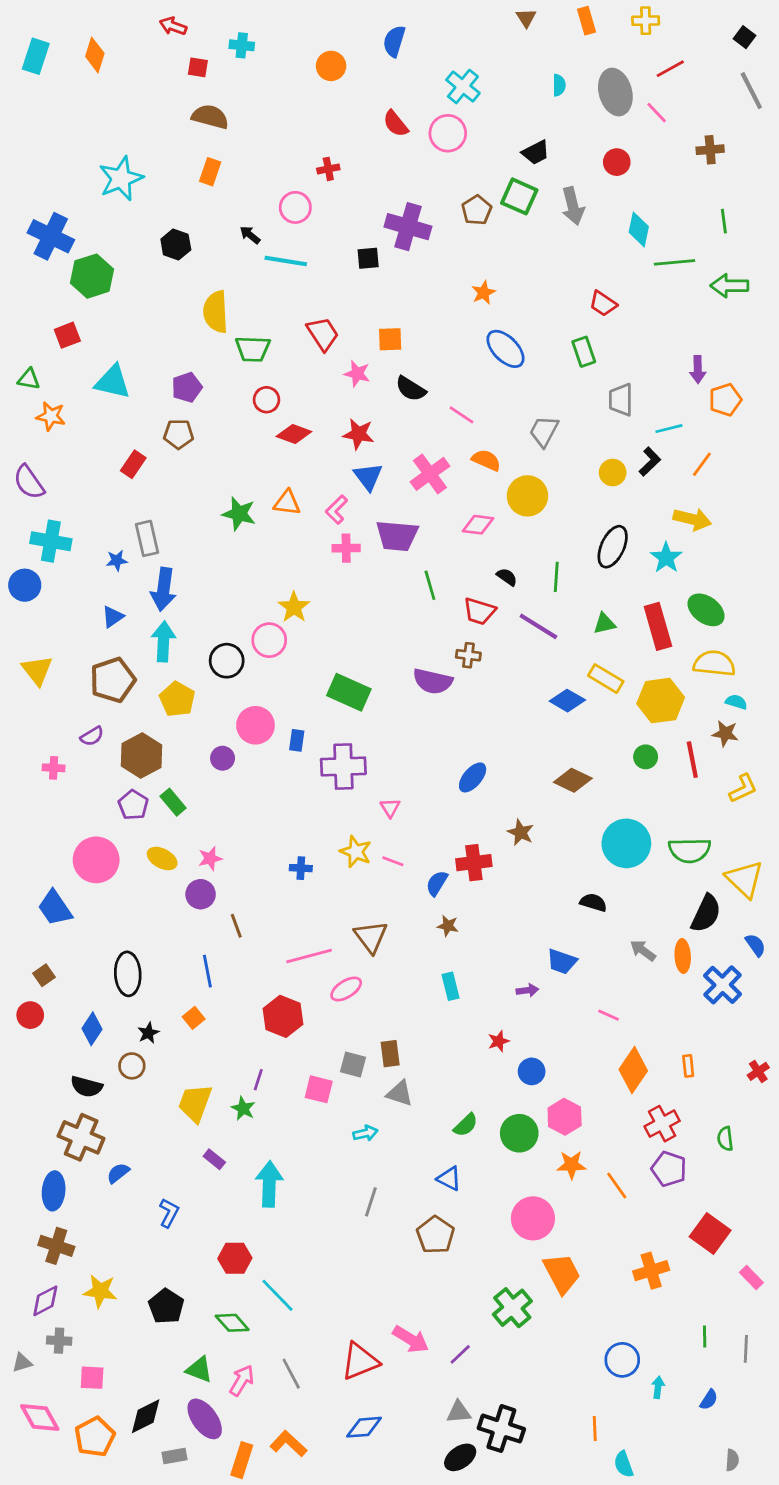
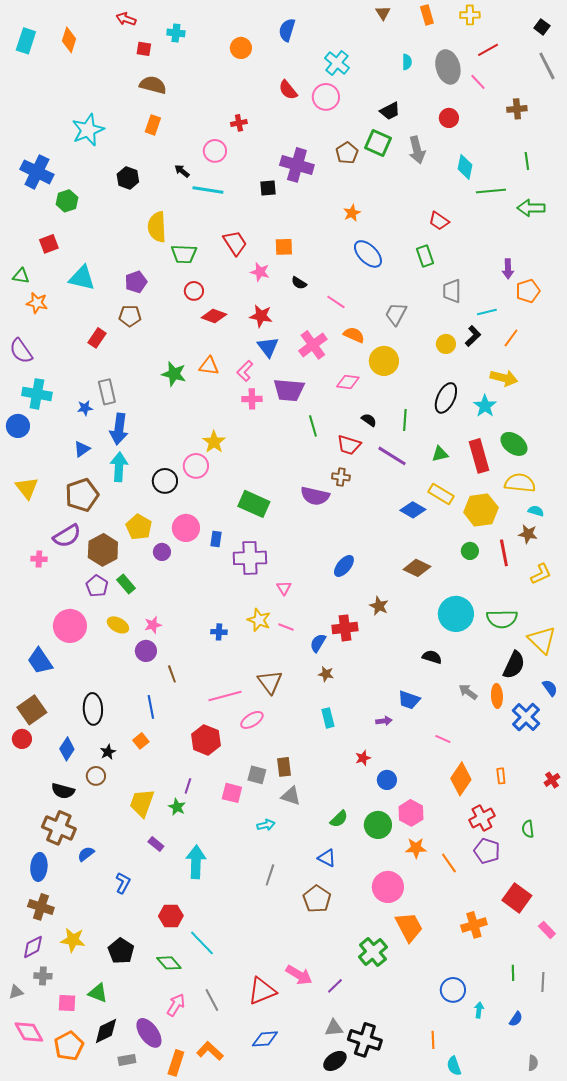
green hexagon: (92, 276) -> (67, 201), size x0.7
black semicircle: (411, 389) -> (299, 283), size x0.7
yellow pentagon: (177, 699) -> (139, 527), moved
purple semicircle: (92, 736) -> (67, 536), size x1.6
brown square: (44, 975) -> (32, 710), size x1.8
green triangle: (199, 1369) -> (98, 993), moved

